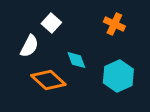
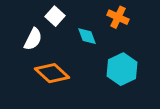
cyan diamond: (76, 60) -> (87, 36), moved

